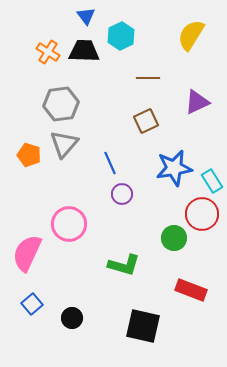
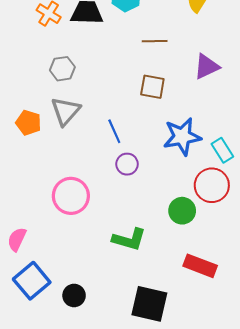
gray hexagon: (61, 104) -> (62, 69), size x0.7
brown square: (146, 121) -> (152, 87), turned 35
pink semicircle: (27, 253) -> (17, 239), moved, size x0.6
blue square: (32, 304) -> (32, 281), size x1.6

